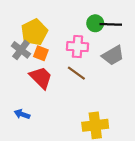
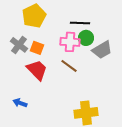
green circle: (95, 23) -> (86, 38), moved
black line: (111, 24) -> (80, 23), moved
yellow pentagon: (34, 32) -> (34, 16), moved

